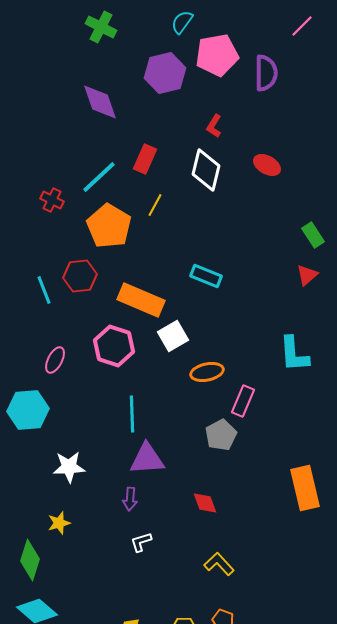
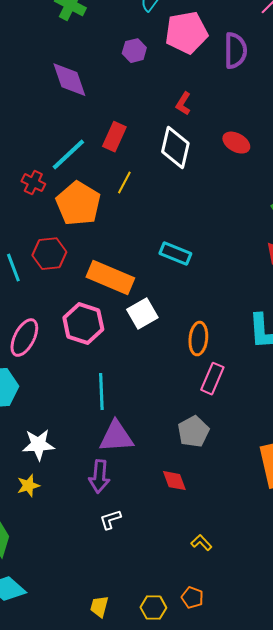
purple hexagon: (165, 73) -> (134, 51), size x0.6
red cross: (52, 200) -> (33, 183), moved
pink ellipse: (55, 360) -> (24, 338), size x1.4
orange ellipse: (207, 372) -> (198, 339), moved, turned -72
gray pentagon: (221, 435) -> (193, 432), moved
purple arrow: (130, 499) -> (99, 477), size x1.4
yellow star: (59, 523) -> (28, 486), moved
yellow L-shape: (219, 564) -> (201, 543), moved, size x0.7

